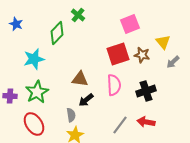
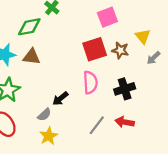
green diamond: (57, 33) -> (29, 27), turned 35
brown triangle: (80, 79) -> (31, 57), moved
gray semicircle: (71, 115) -> (44, 115), turned 56

